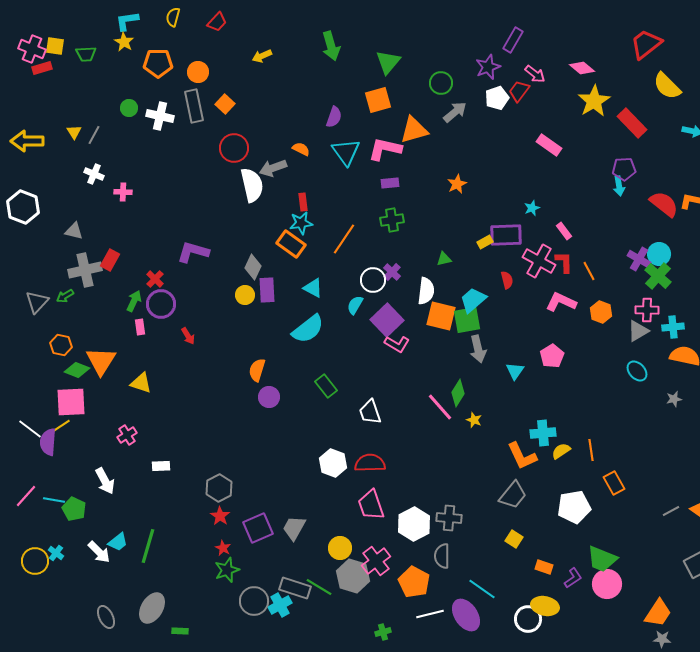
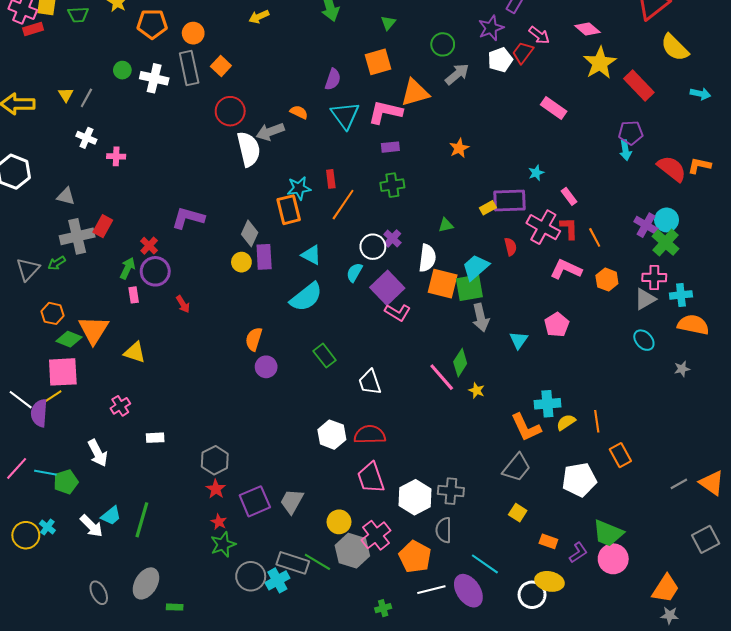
green triangle: (388, 62) -> (388, 23), size x0.6
red rectangle: (303, 202) -> (331, 179), moved
orange rectangle: (291, 244) -> (289, 210), turned 40
green pentagon: (74, 509) -> (66, 482), turned 30

